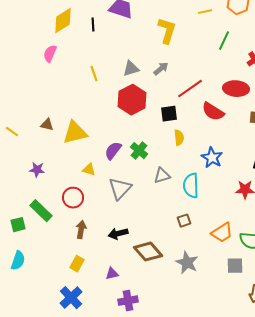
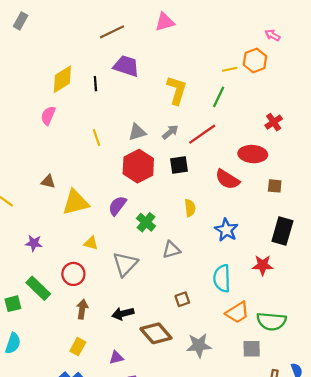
yellow line: (205, 12) -> (230, 69), moved
green line: (224, 41) -> (219, 97), moved
red line: (190, 89) -> (202, 134), moved
black square: (169, 114) -> (179, 165), moved
brown triangle: (47, 125) -> (48, 182), moved
purple semicircle: (113, 151) -> (117, 206), moved
cyan semicircle: (191, 186) -> (222, 278), moved
brown square: (184, 221) -> (182, 299), moved
gray star: (187, 263) -> (199, 345), turned -30

